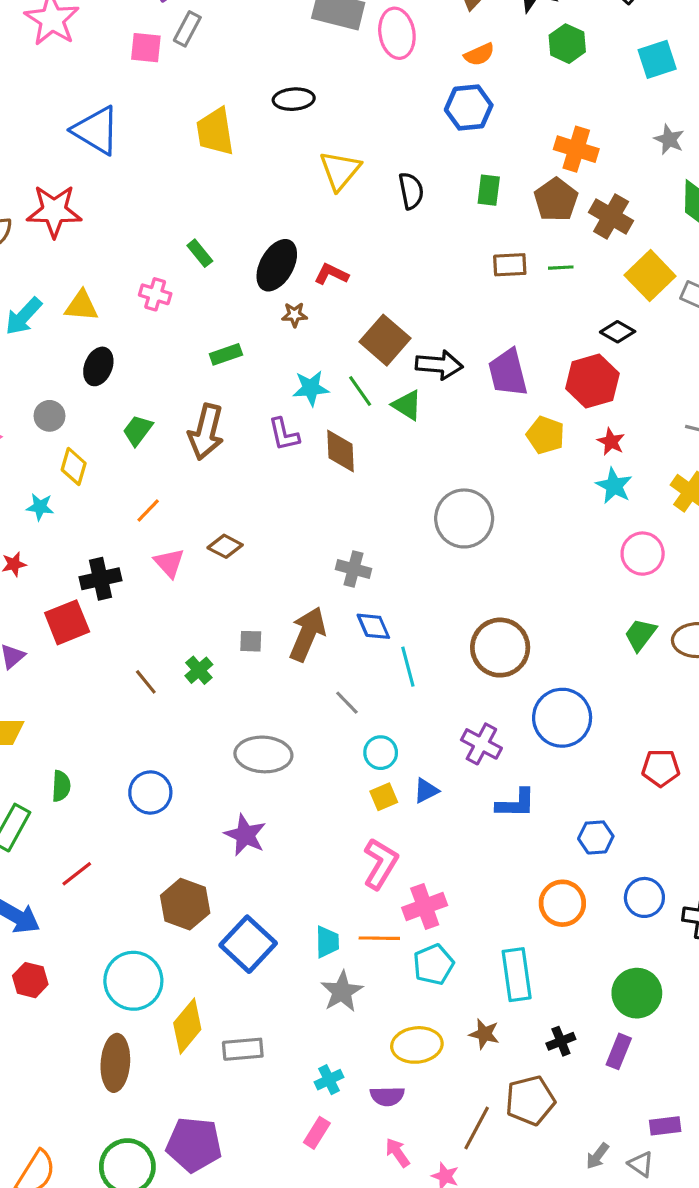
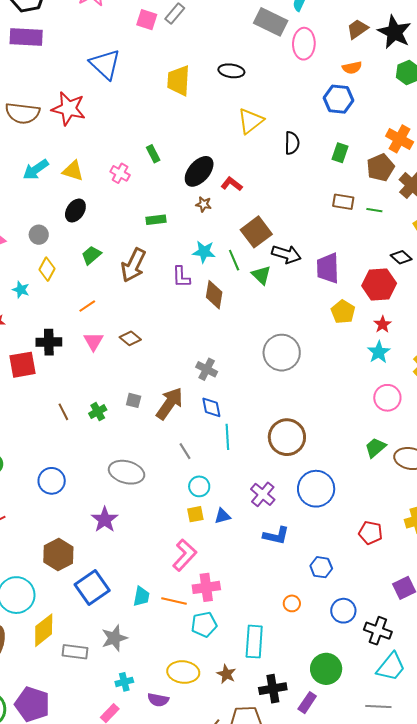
orange circle: (562, 903) -> (292, 603), size x0.6
gray star: (342, 992) -> (114, 638), moved
black cross: (561, 1041) -> (273, 689), size x1.5

